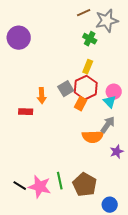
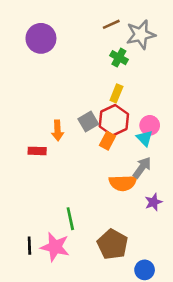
purple circle: (19, 38) -> (41, 38), moved
green line: (60, 181) -> (70, 219), moved
black line: (20, 186) -> (29, 246), turned 56

